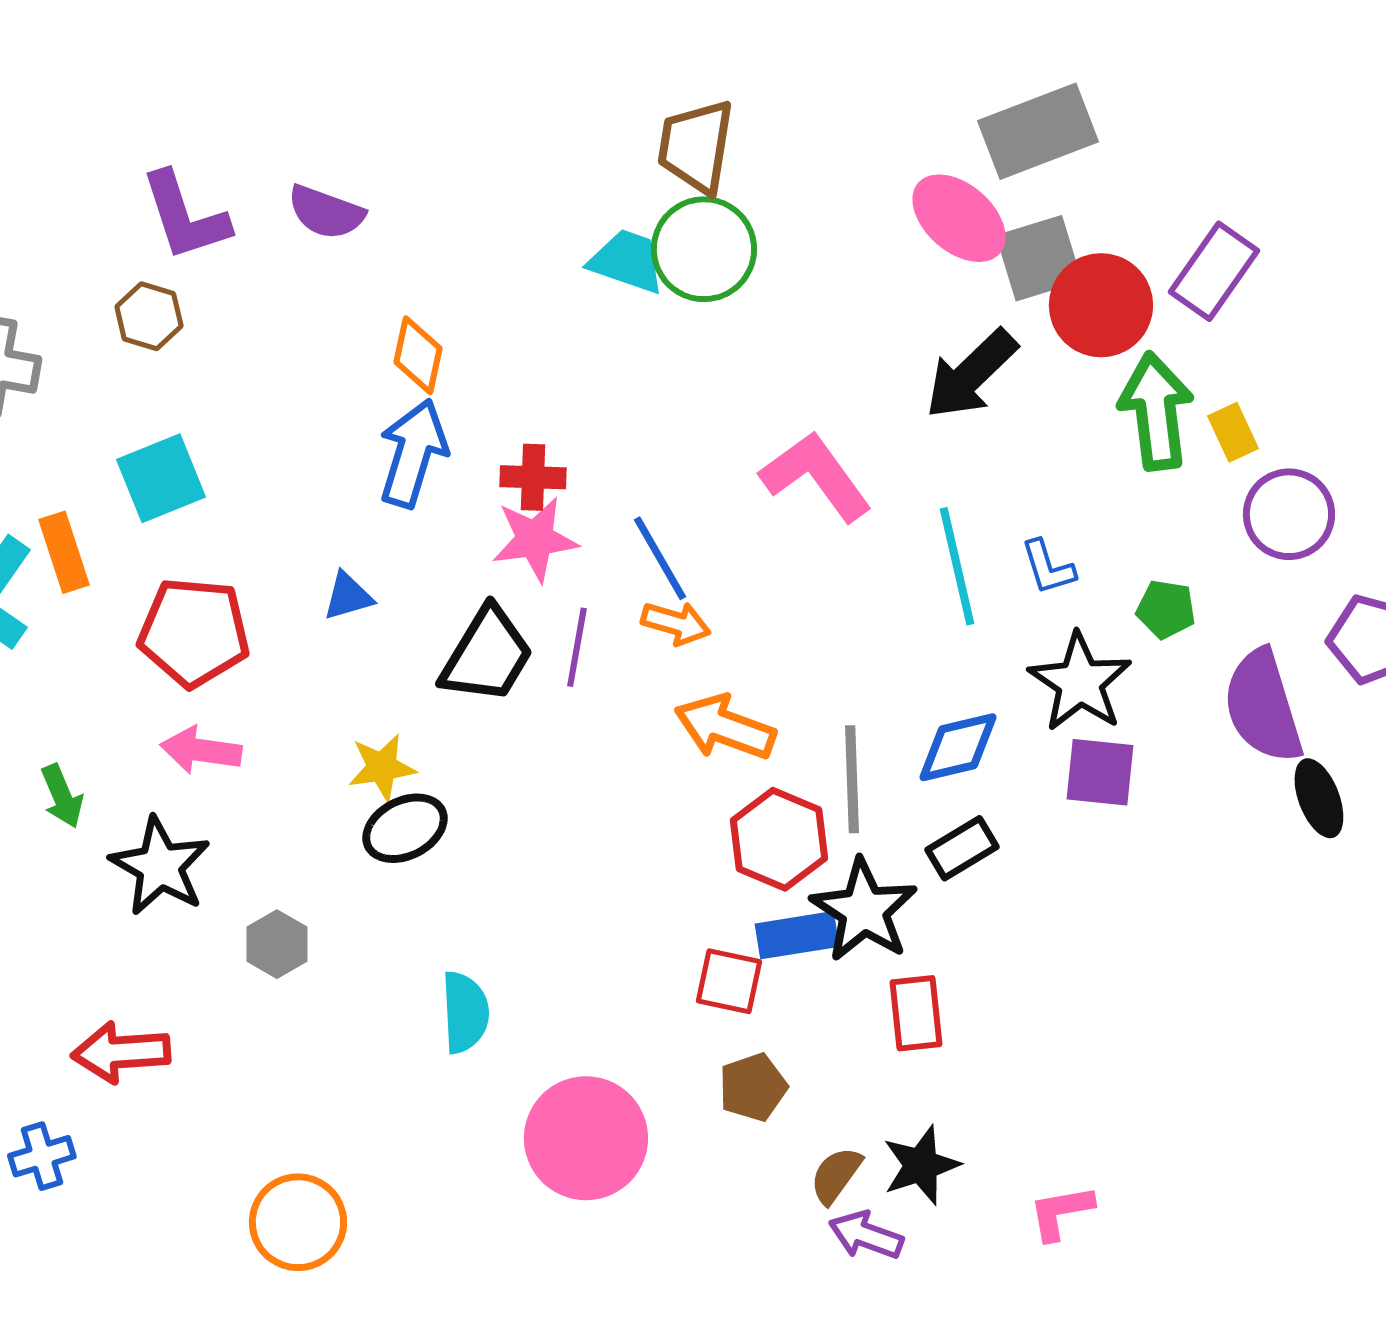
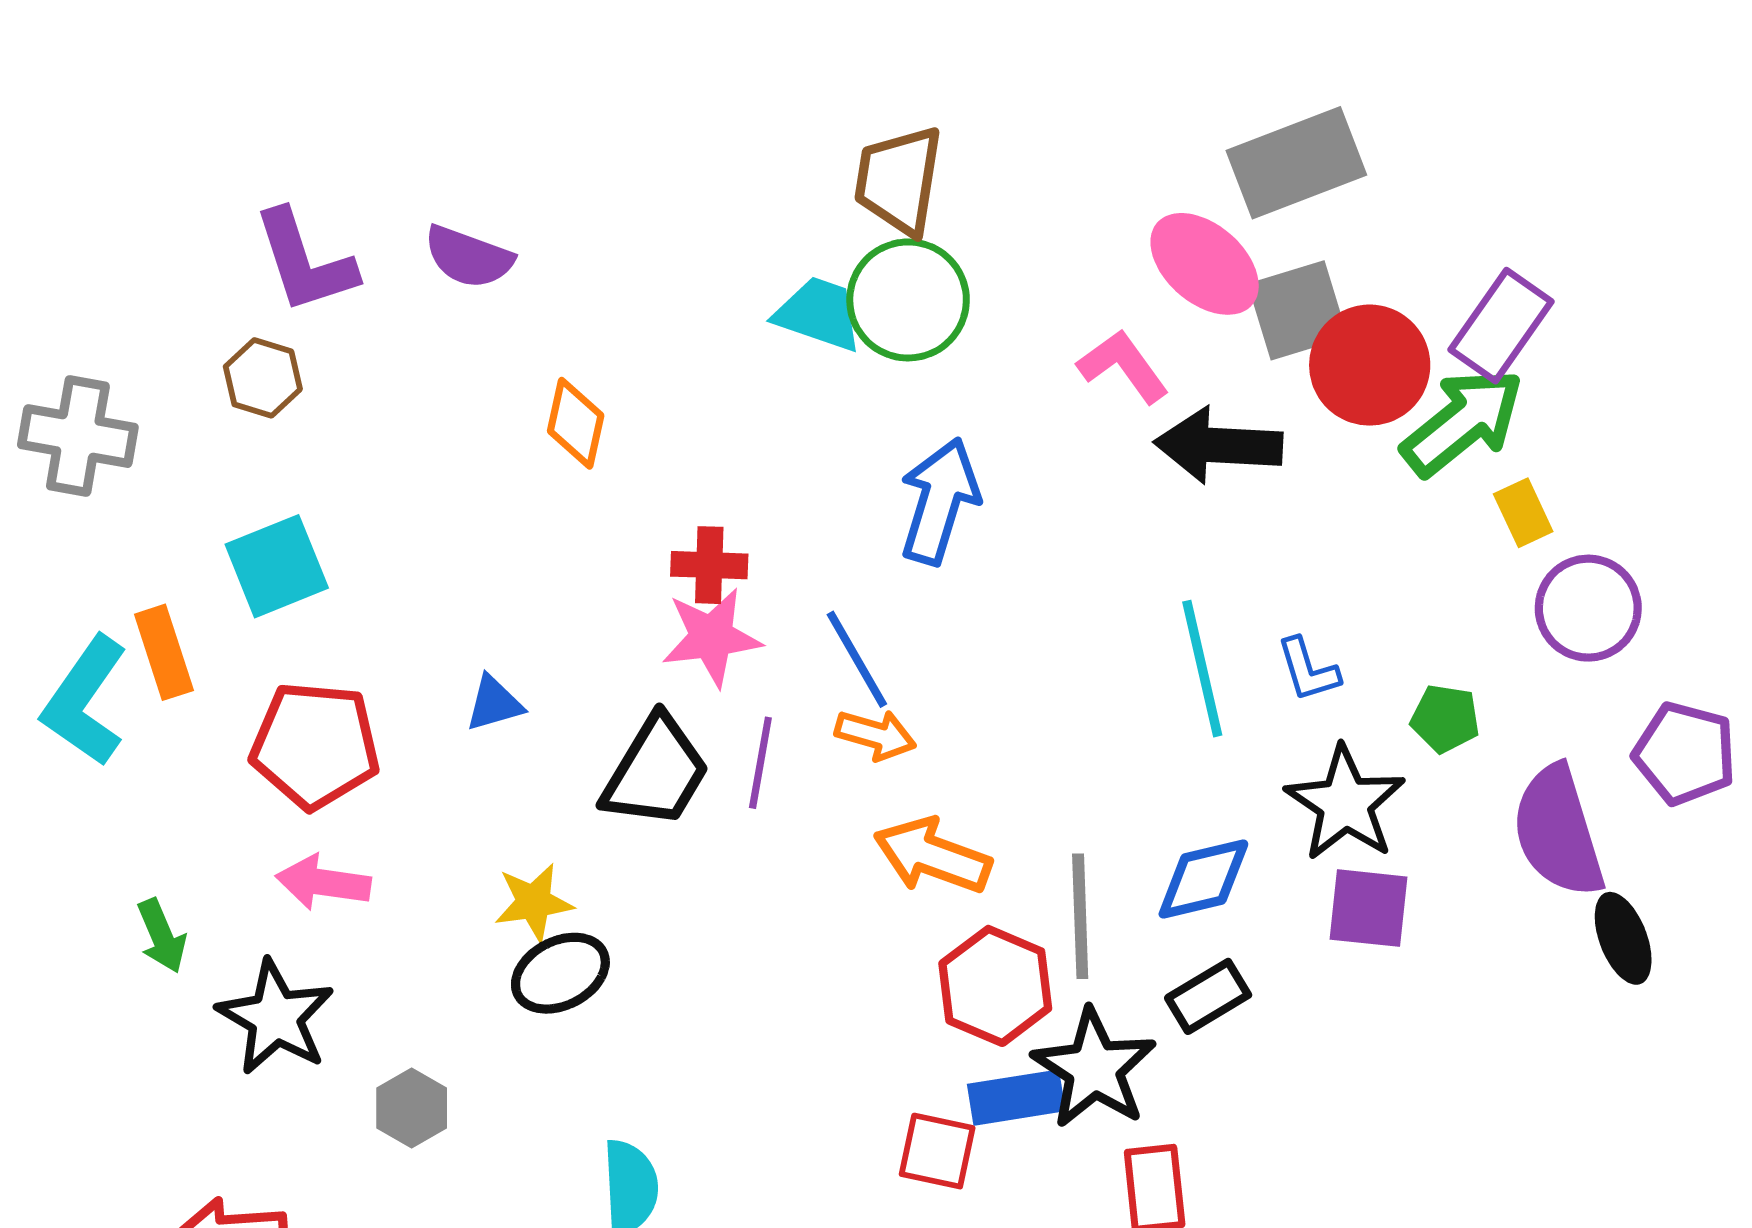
black arrow: (971, 374) -> (1219, 445), turned 47
green arrow: (1156, 411) -> (1463, 422), moved, turned 58
blue arrow: (413, 453) -> (939, 501), moved
pink L-shape: (816, 476) -> (1123, 366), moved, size x0.7

